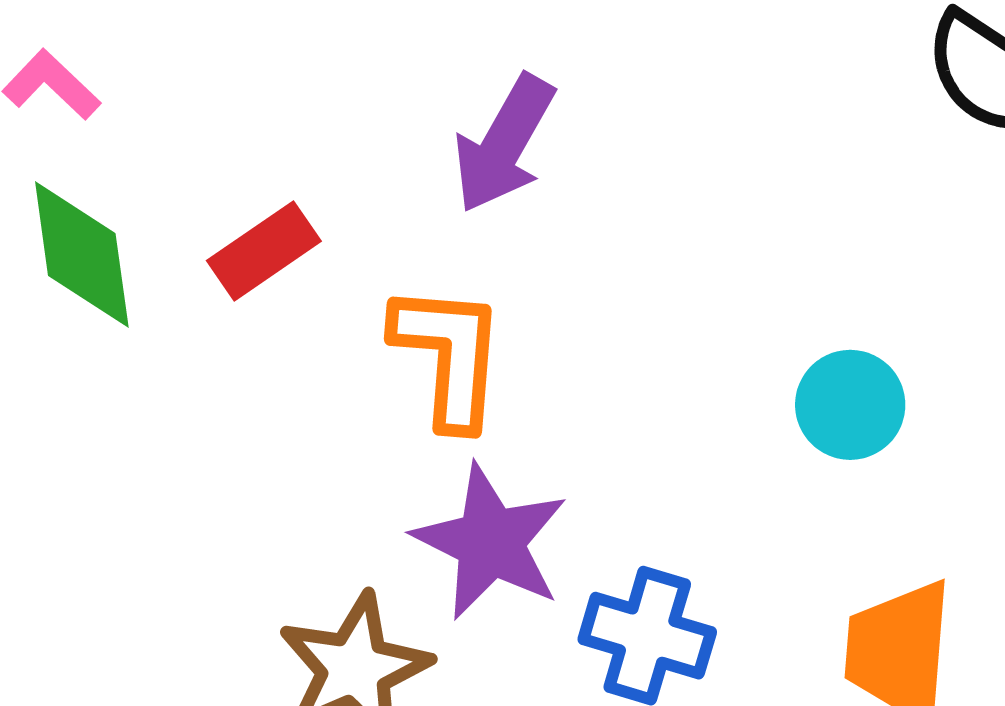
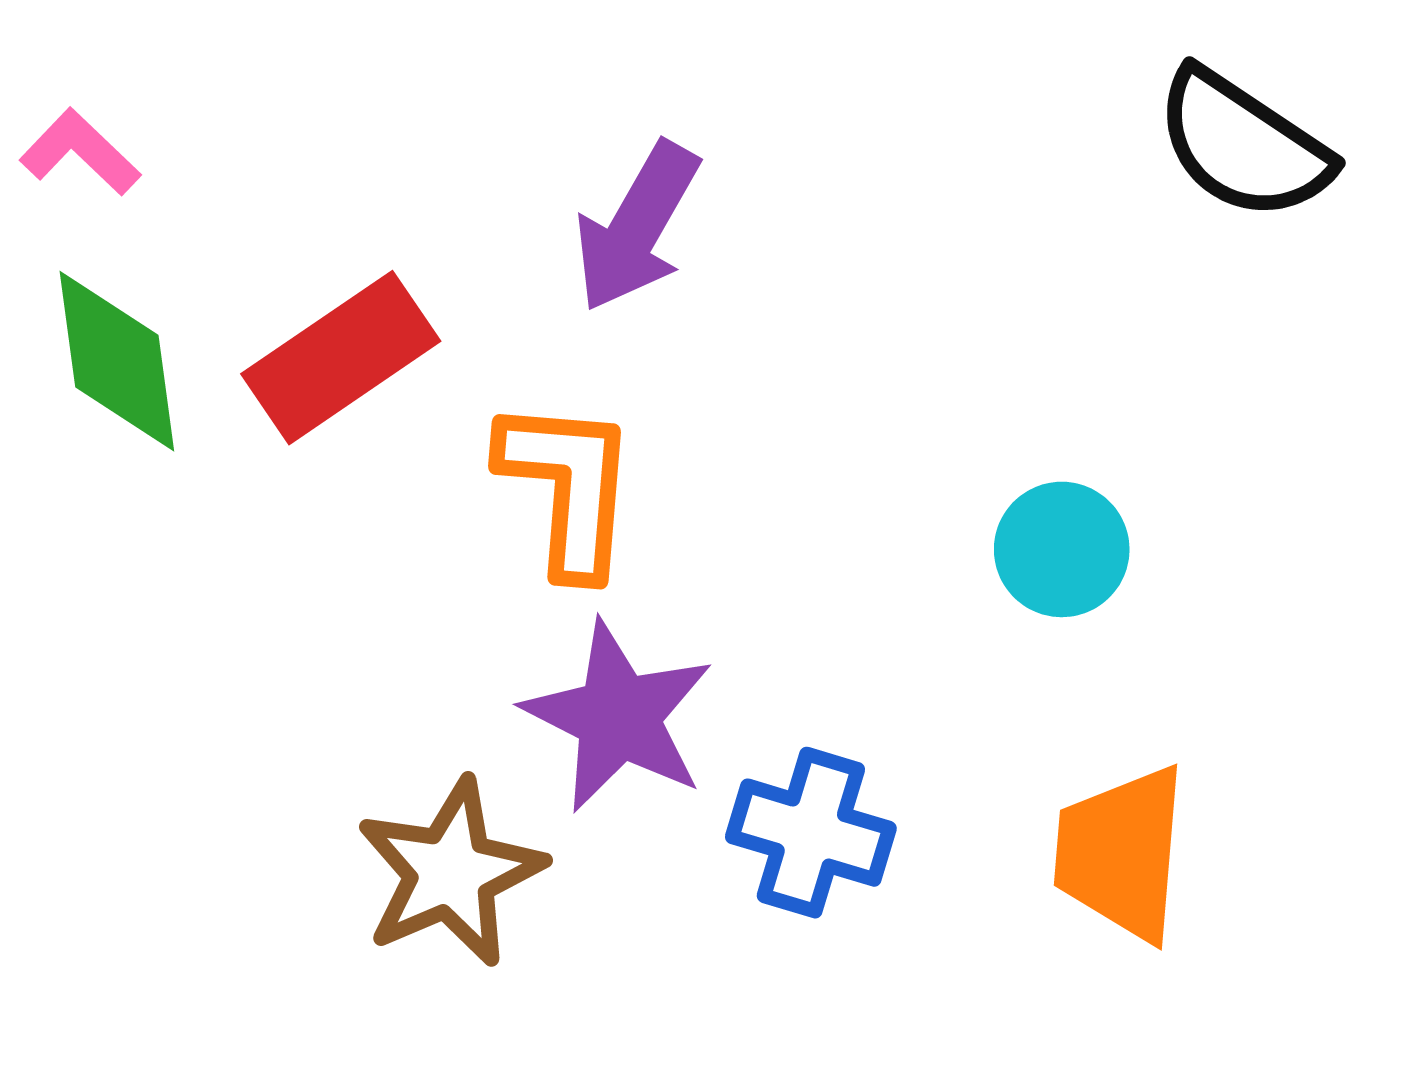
red rectangle: (264, 251) -> (341, 358), size x1.4

